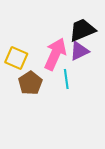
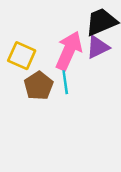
cyan line: (66, 79) -> (65, 82), moved

